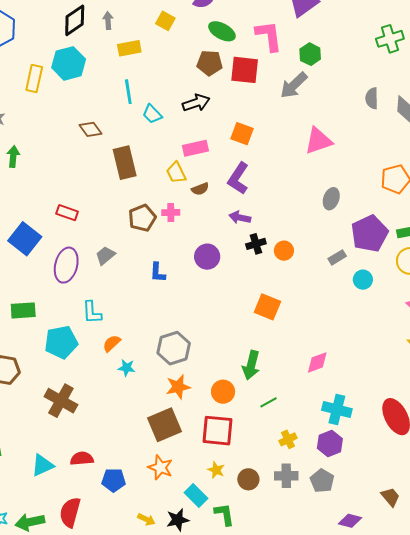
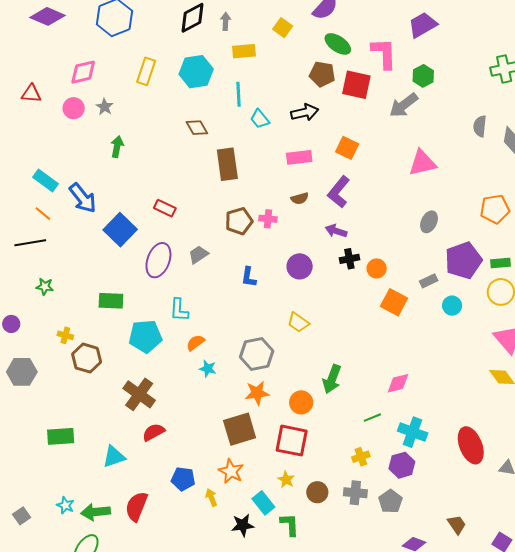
cyan hexagon: (69, 63) -> (196, 72), moved
yellow trapezoid: (176, 173) -> (298, 322), moved, turned -35
orange square: (267, 307) -> (394, 302), moved
green line: (269, 402) -> (372, 418), moved
red semicircle: (82, 459) -> (154, 432), moved, turned -30
yellow arrow: (146, 519) -> (211, 498), moved, turned -144

